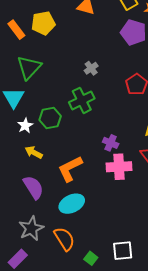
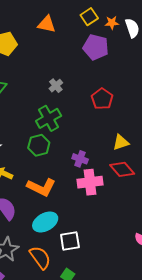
green hexagon: (50, 118) -> (39, 145), moved
orange L-shape: (70, 169) -> (41, 187), turned -124
white square: (123, 251) -> (70, 241), moved

